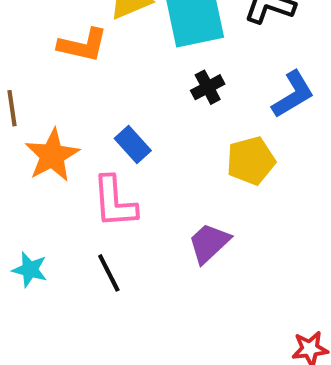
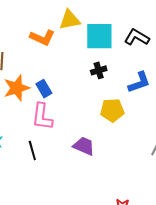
blue rectangle: (133, 145) -> (44, 89), moved
purple trapezoid: (209, 243) -> (84, 146), turned 55

